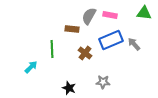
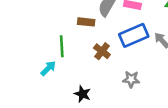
cyan arrow: (31, 67) -> (48, 68), moved
gray star: (103, 82) -> (131, 79), moved

